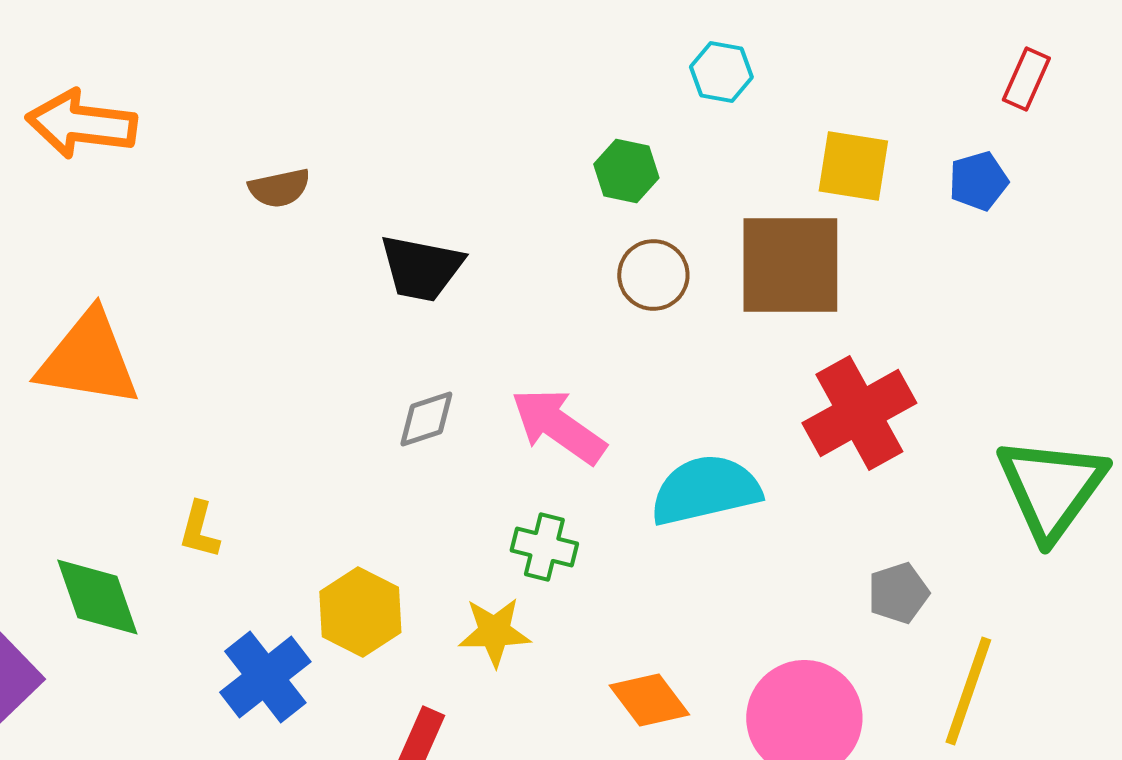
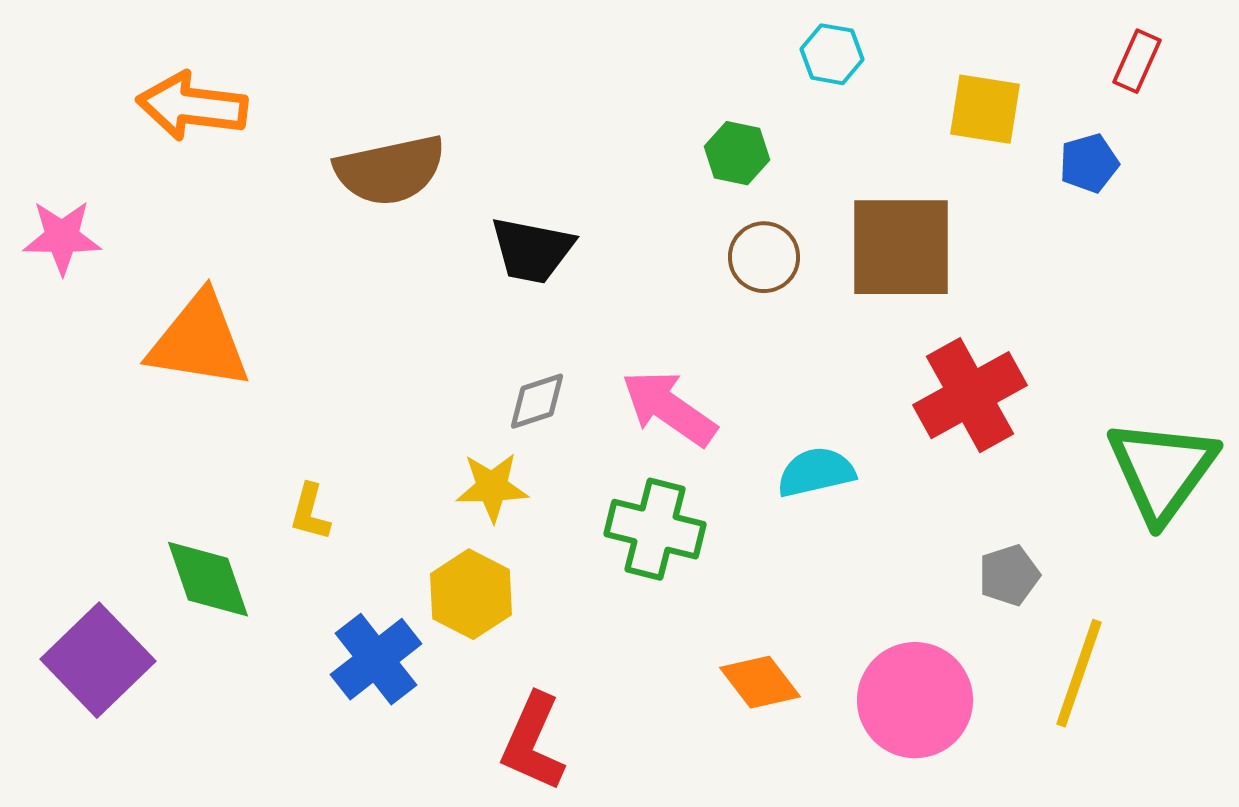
yellow square: (853, 166) -> (985, 109), moved
brown semicircle: (279, 188) -> (390, 170), size x1.8
cyan semicircle: (705, 490) -> (816, 472), size x0.7
green cross: (544, 547) -> (655, 529), size x1.5
yellow star: (494, 632) -> (492, 487), moved

